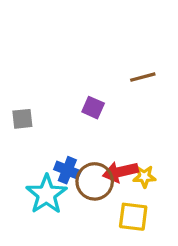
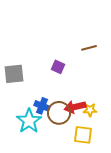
gray square: (22, 119) -> (14, 74), size x1.5

